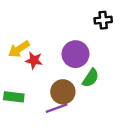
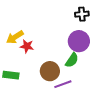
purple circle: (75, 54) -> (79, 41), moved
purple line: (57, 108) -> (63, 84), moved

